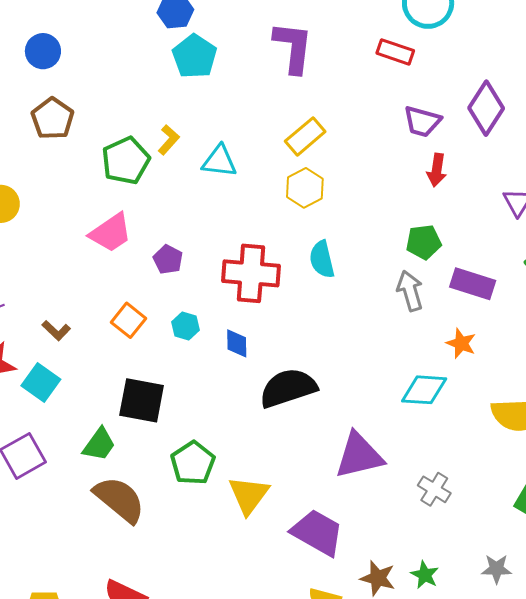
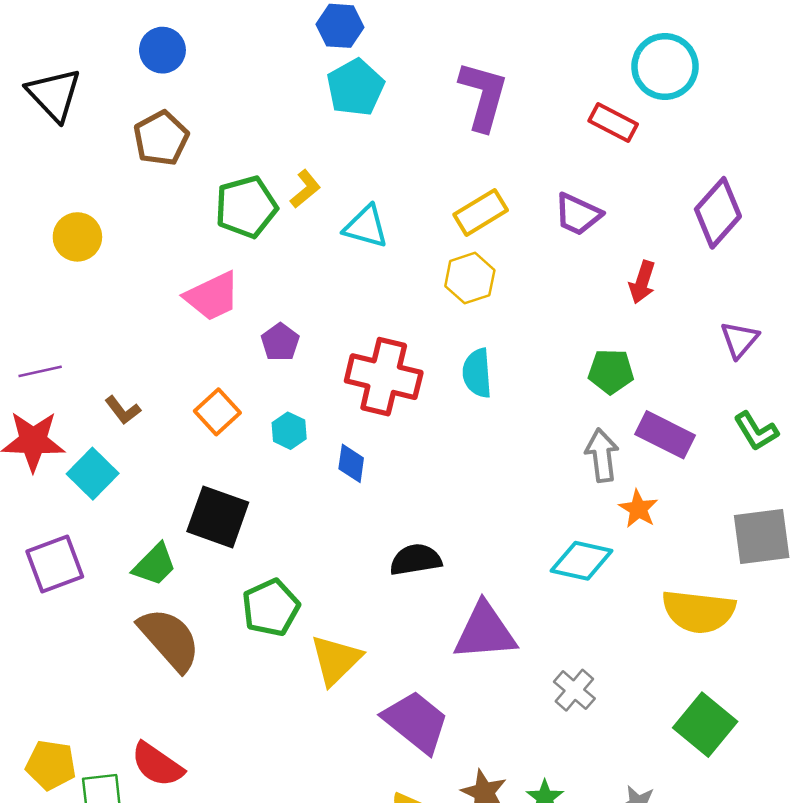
purple trapezoid: (422, 121) -> (578, 214), moved
gray arrow: (410, 291) -> (602, 455), moved
black semicircle: (288, 388) -> (416, 560), moved, size x0.7

